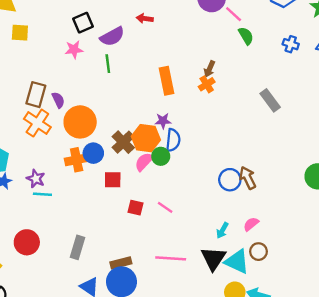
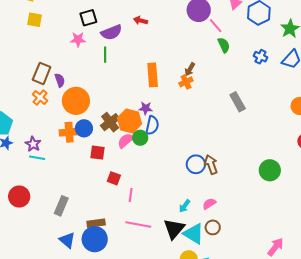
orange cross: (37, 123) -> (40, 97), size x0.7
pink line: (165, 207) -> (131, 195), moved, turned 56

